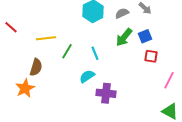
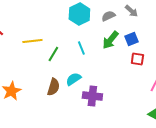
cyan line: (95, 53) -> (81, 48), moved
brown semicircle: (36, 67) -> (53, 87), moved

